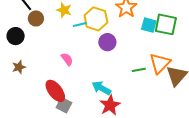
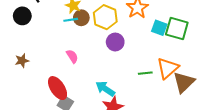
brown circle: (36, 18) -> (81, 18), moved
cyan line: (80, 24) -> (71, 20), moved
black circle: (16, 36) -> (22, 16), moved

